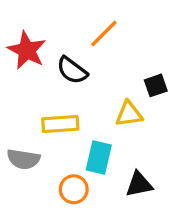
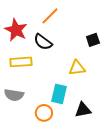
orange line: (104, 34) -> (50, 16), moved
black square: (156, 85) -> (93, 40), moved
yellow rectangle: (60, 124) -> (21, 62), moved

